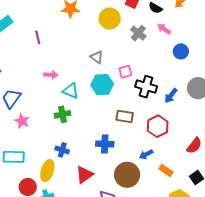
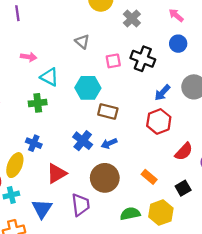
pink arrow: (164, 29) -> (176, 15), moved
cyan hexagon: (102, 85) -> (88, 88), moved
black cross: (146, 87) -> (143, 59), moved
red hexagon: (158, 126) -> (159, 121), moved
blue cross: (105, 144) -> (83, 141), turned 30
blue arrow: (146, 154) -> (109, 143), moved

